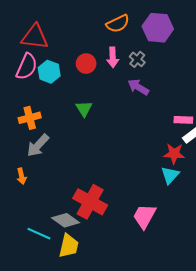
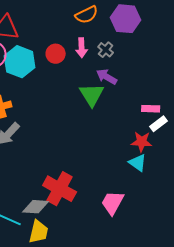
cyan hexagon: (49, 72) -> (20, 62), size x1.4
green triangle: (84, 109) -> (92, 95), moved, size x1.5
cyan triangle: (170, 175) -> (138, 163), turned -36
gray diamond: (66, 220) -> (36, 207), turned -32

